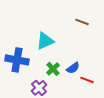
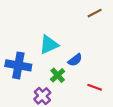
brown line: (82, 22) -> (95, 13), moved, turned -48
blue semicircle: (73, 68) -> (75, 60), moved

